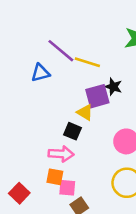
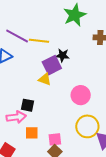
black square: (73, 131) -> (28, 105), moved
pink arrow: (61, 154) -> (16, 117), moved
pink square: (67, 188) -> (55, 139), moved

